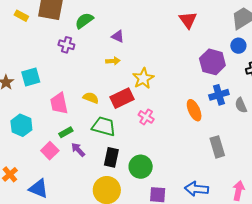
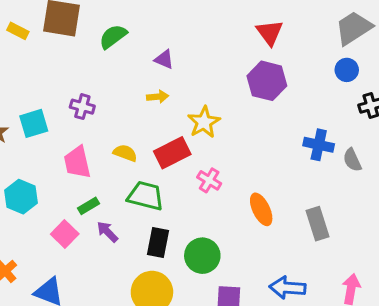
purple cross: (66, 45) -> (82, 107), moved
purple hexagon: (212, 62) -> (267, 81), moved
blue cross: (219, 95) -> (319, 145), turned 30
orange ellipse: (194, 110) -> (261, 209), moved

